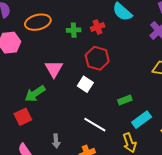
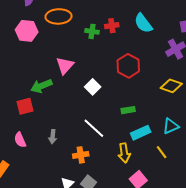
red cross: (98, 27) -> (112, 26), moved
red hexagon: (97, 58) -> (128, 66), moved

